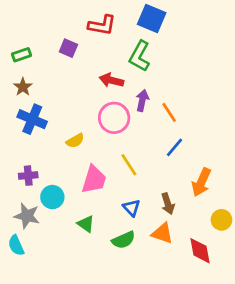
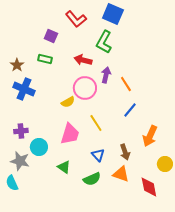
red L-shape: (102, 25) -> (76, 19), turned 40
green rectangle: (21, 55) -> (45, 59), moved, turned 32
yellow semicircle: (75, 141) -> (68, 102), moved

